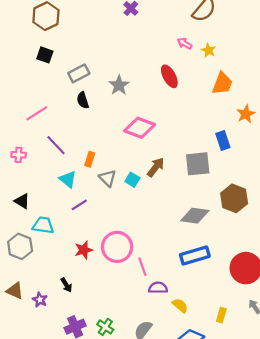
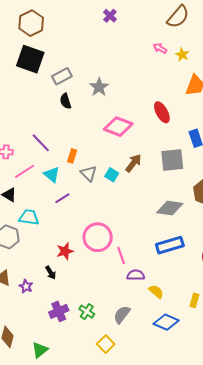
black square: (45, 55) -> (30, 59), size x1.8
red ellipse: (169, 76) -> (162, 112), moved
pink line: (37, 113) -> (25, 171), moved
red star: (84, 250) -> (65, 251), moved

